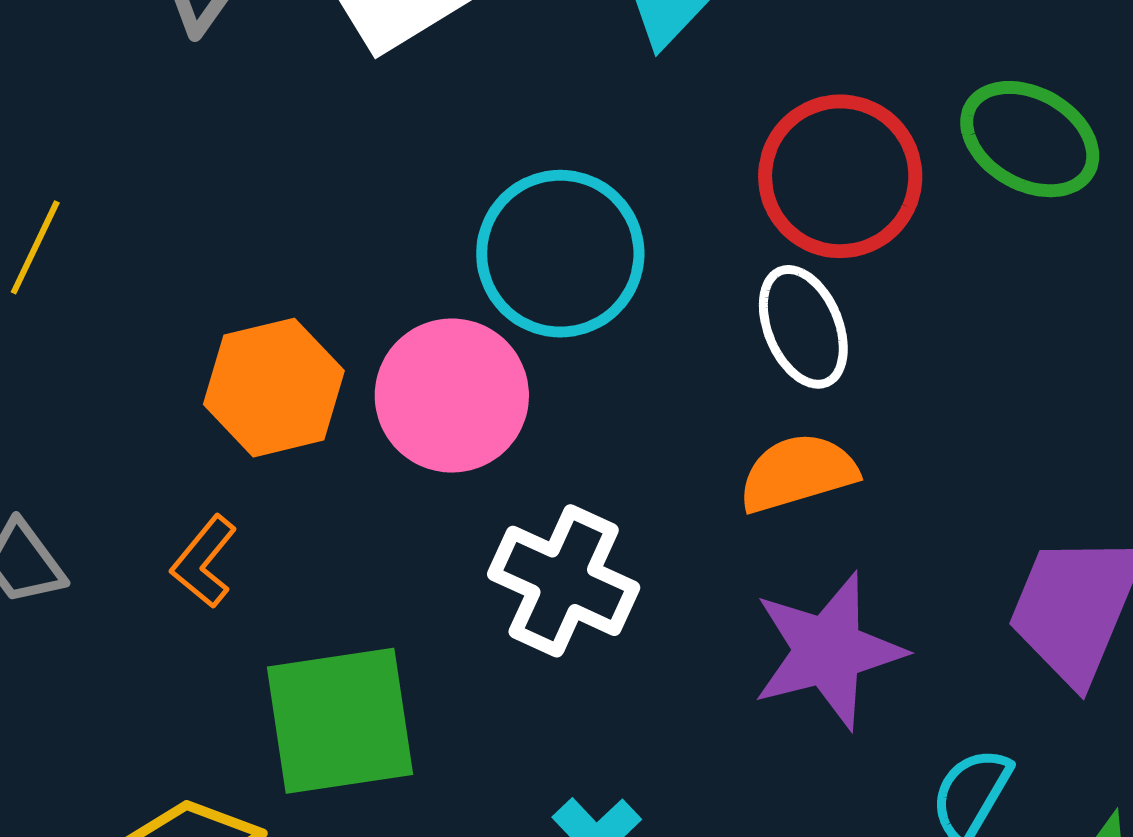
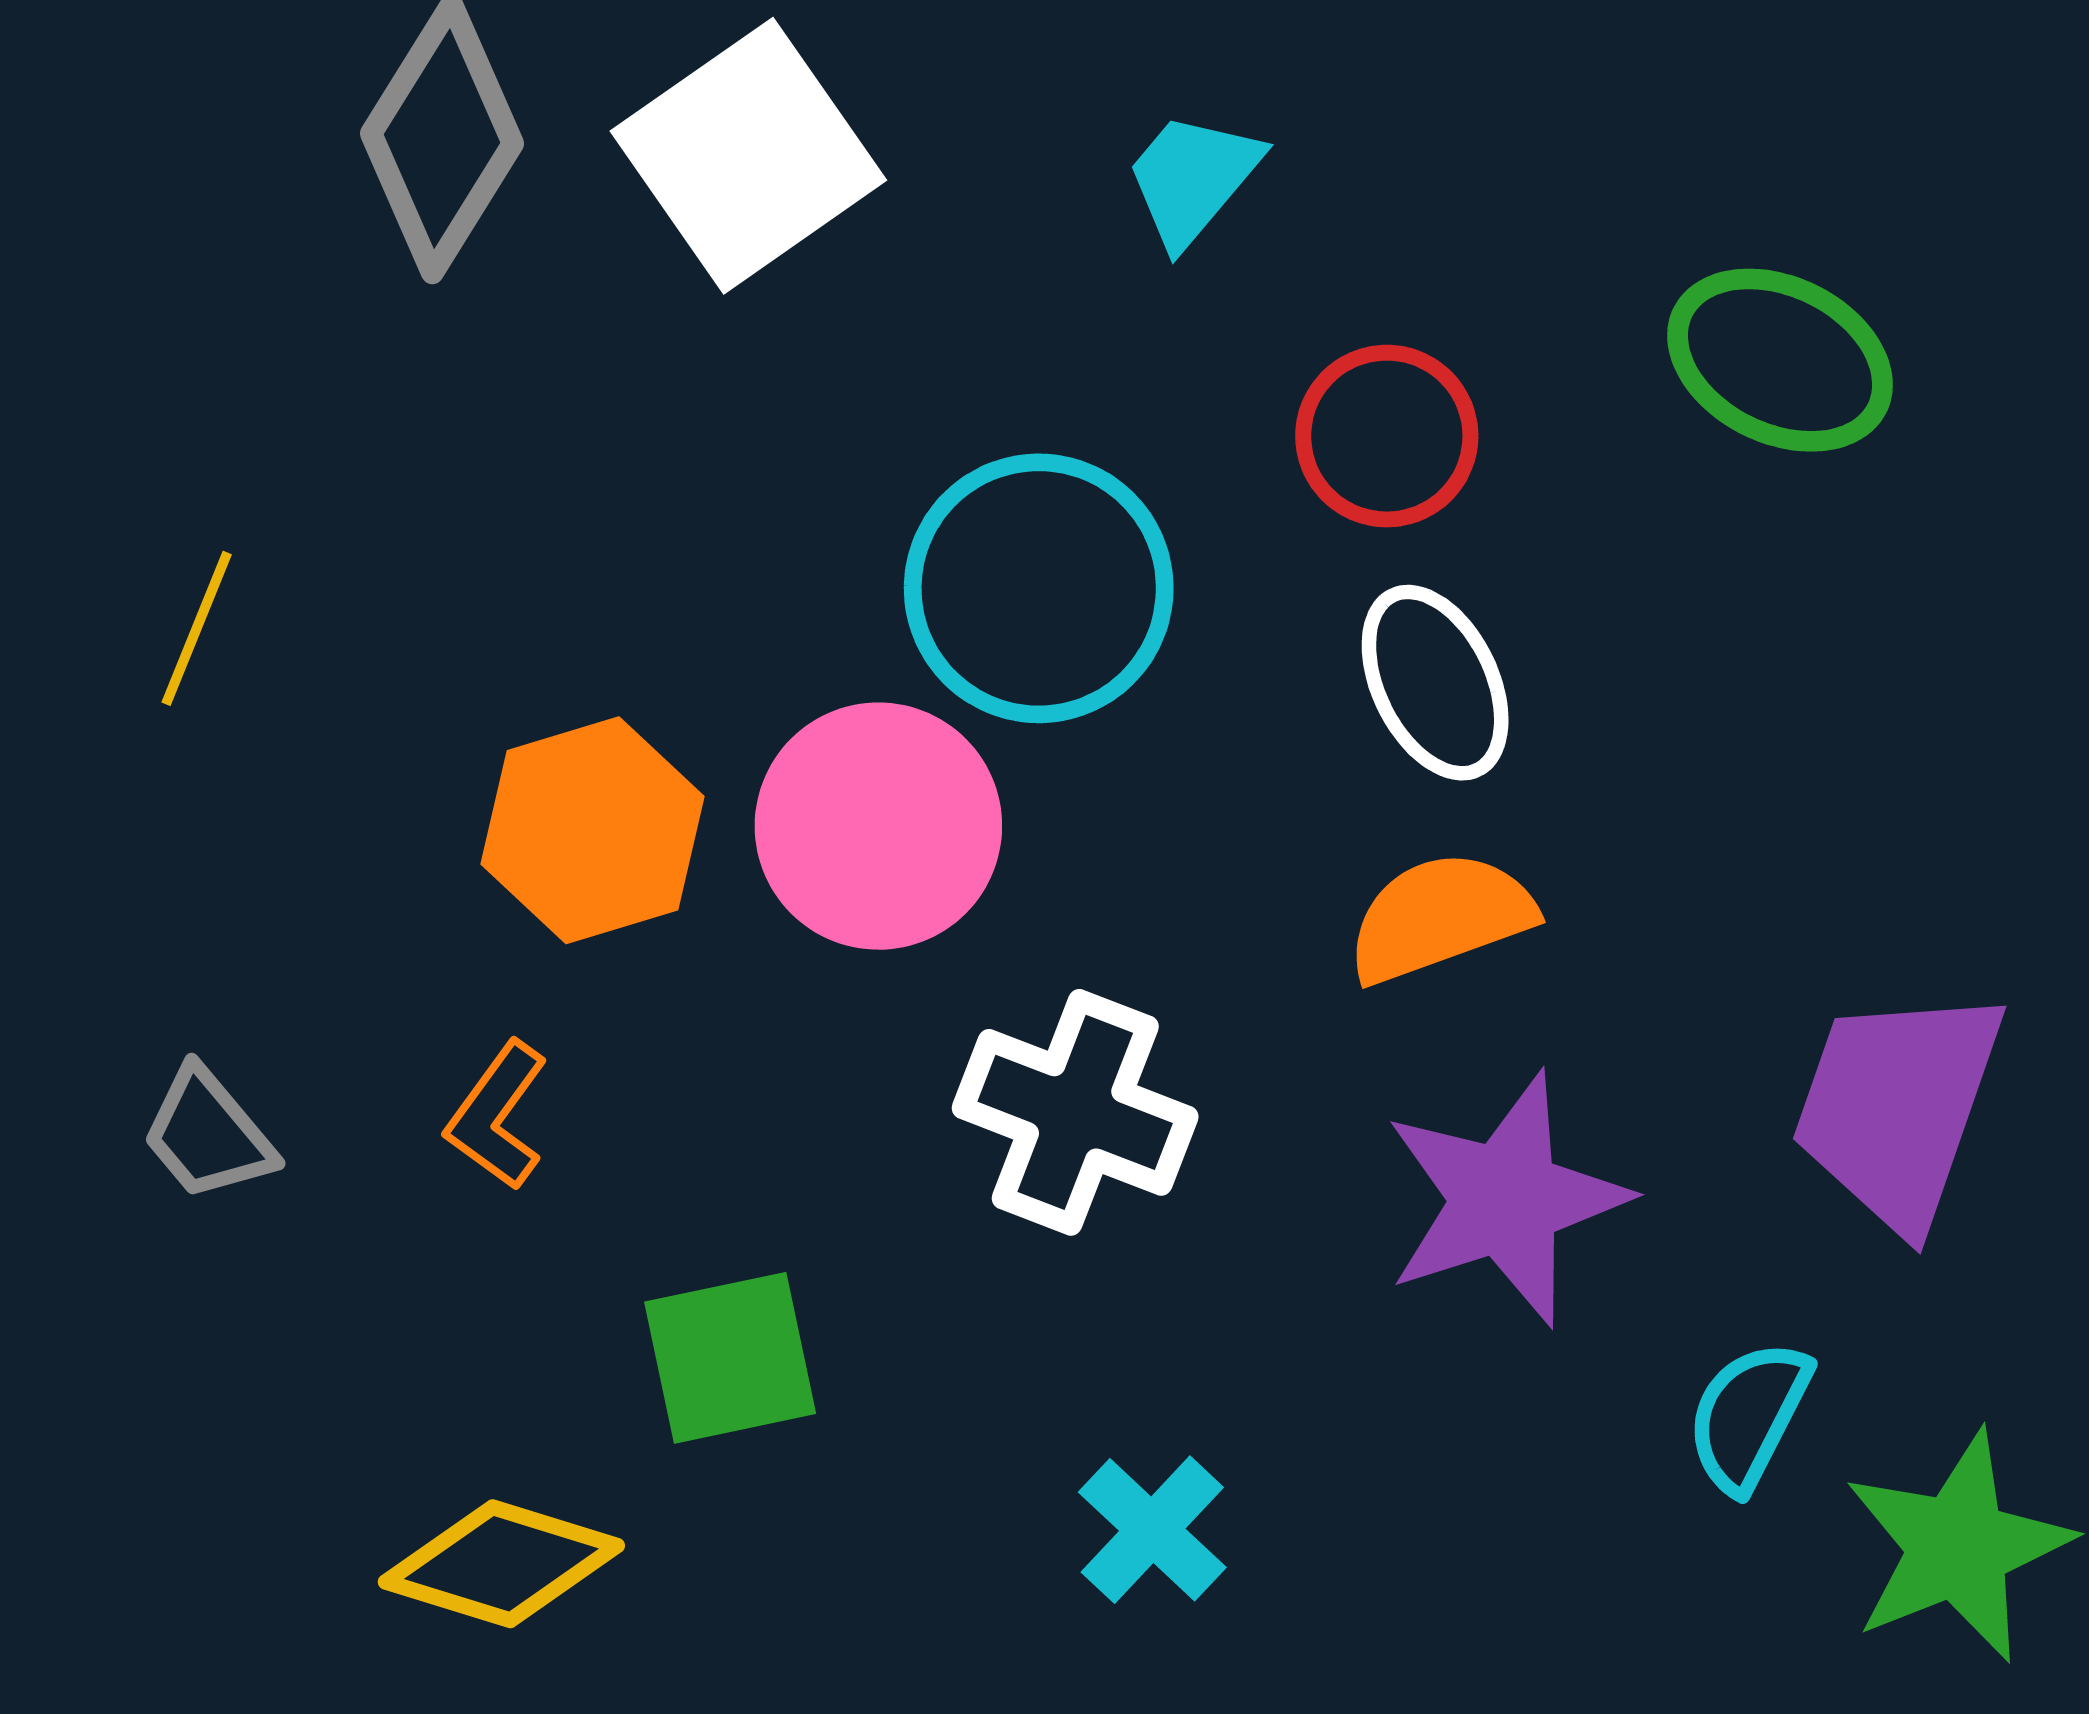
red circle: (840, 176) -> (1387, 436), moved, size x0.7
green square: (340, 721) -> (730, 1358), size x0.7

